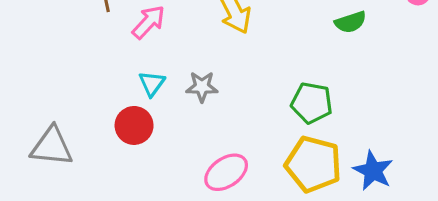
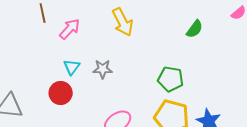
green semicircle: (350, 22) -> (195, 29), turned -36

